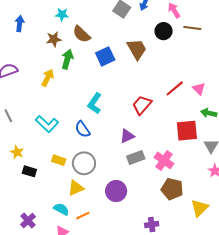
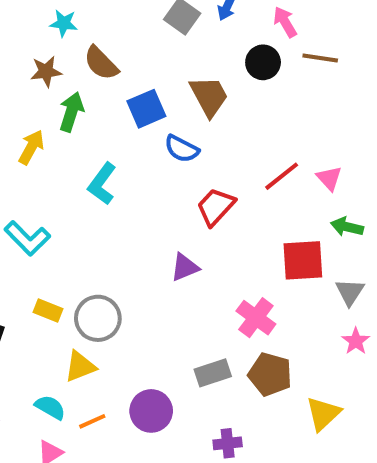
cyan L-shape: (95, 103) -> (102, 184), moved
blue semicircle: (82, 129) -> (182, 149), moved, turned -30
gray rectangle: (136, 157) -> (213, 373), moved
purple circle: (116, 191) -> (151, 411), moved

